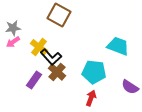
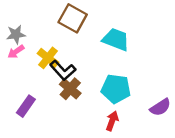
cyan trapezoid: (118, 46) -> (116, 39), moved
purple rectangle: (34, 80) -> (26, 106), moved
purple semicircle: (130, 87) -> (160, 107), turned -66

